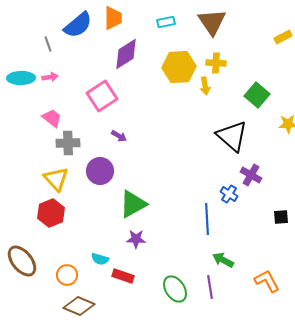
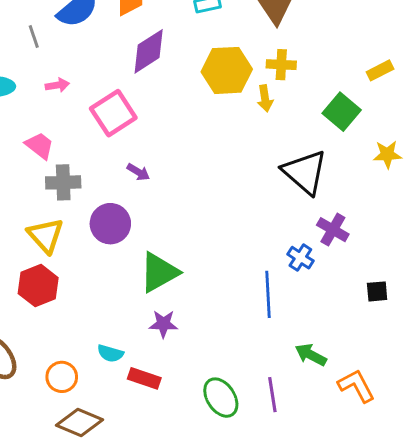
yellow rectangle: (283, 37) -> (380, 70), moved
pink arrow: (50, 77) -> (57, 85), moved
green arrow: (223, 260) -> (311, 355), moved

